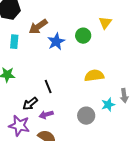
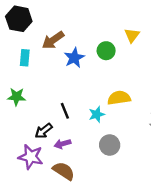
cyan star: (108, 105) -> (97, 114), moved

